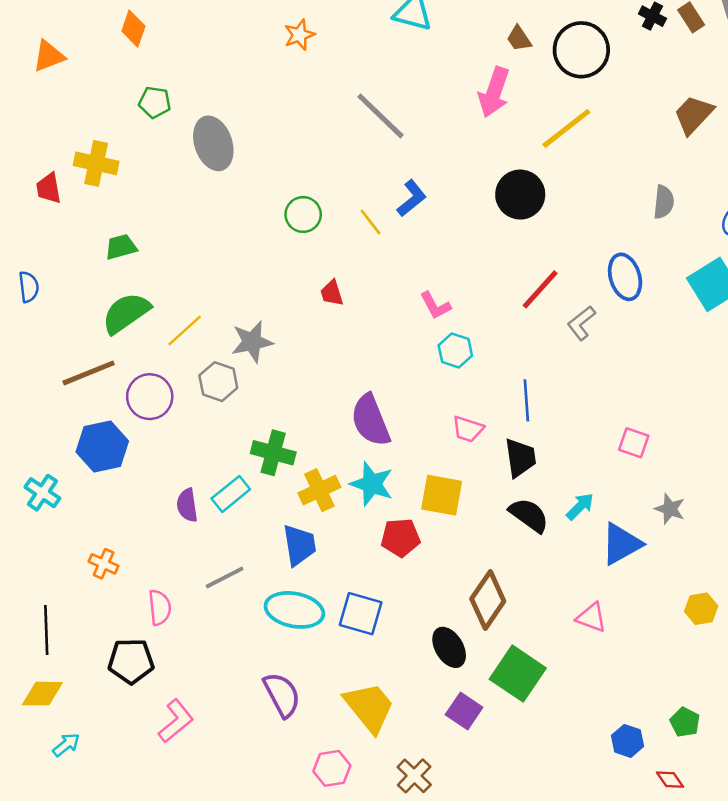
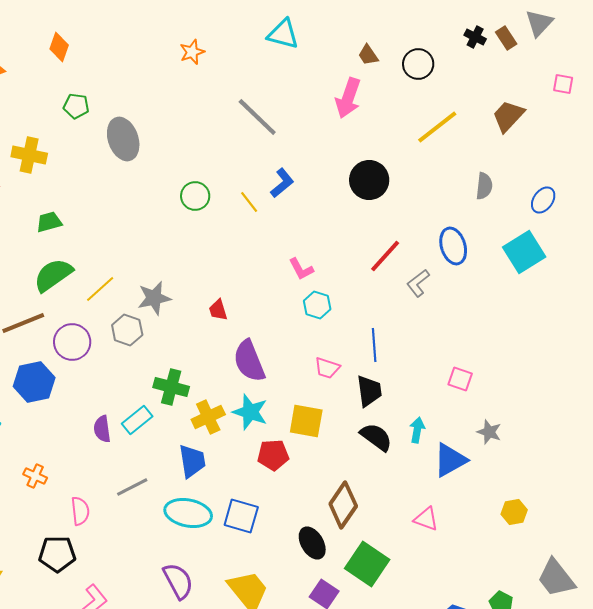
black circle: (581, 50) -> (418, 64), size x0.7
yellow line: (566, 128) -> (437, 127), moved
red trapezoid: (332, 293) -> (218, 310), moved
cyan arrow: (580, 506) -> (417, 430), turned -35

